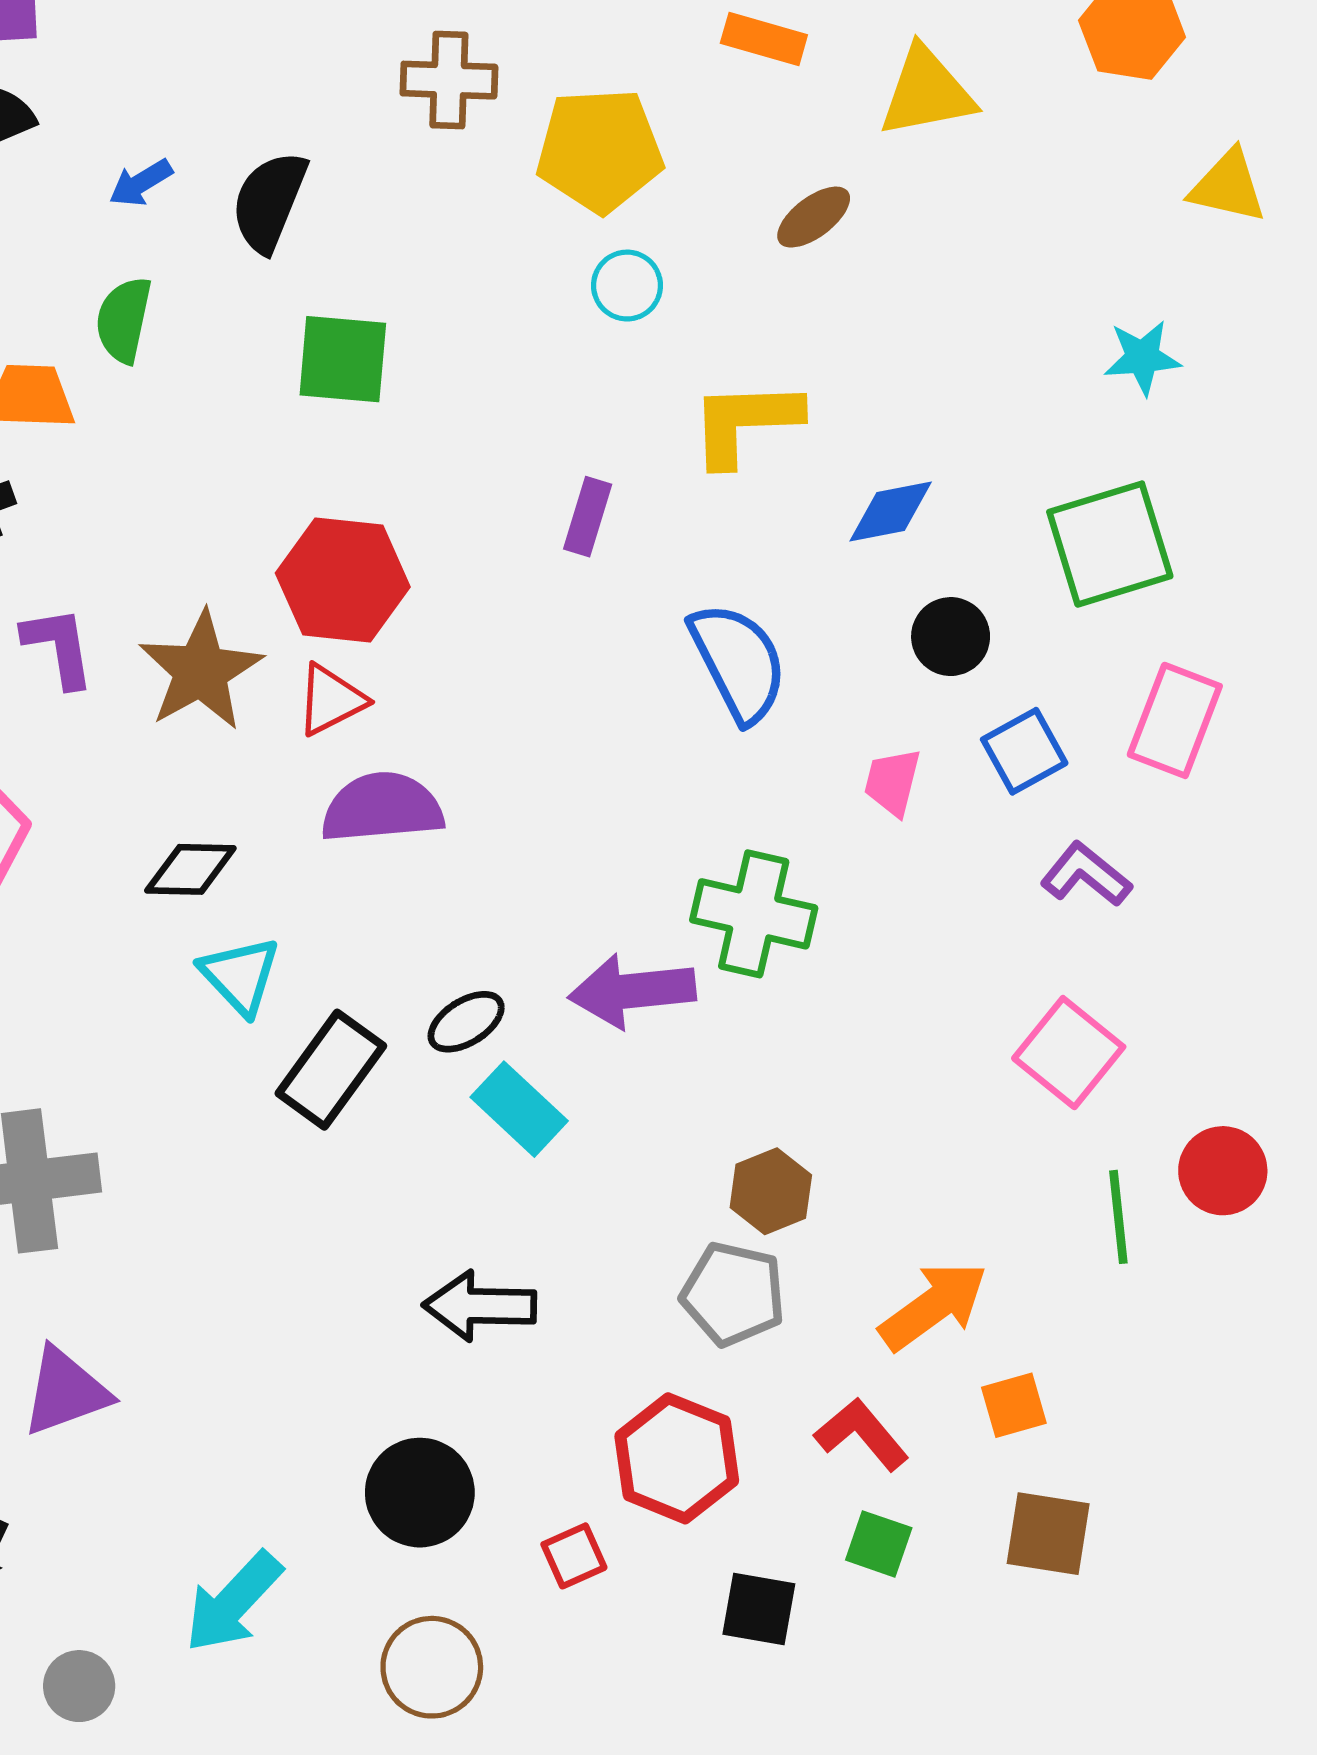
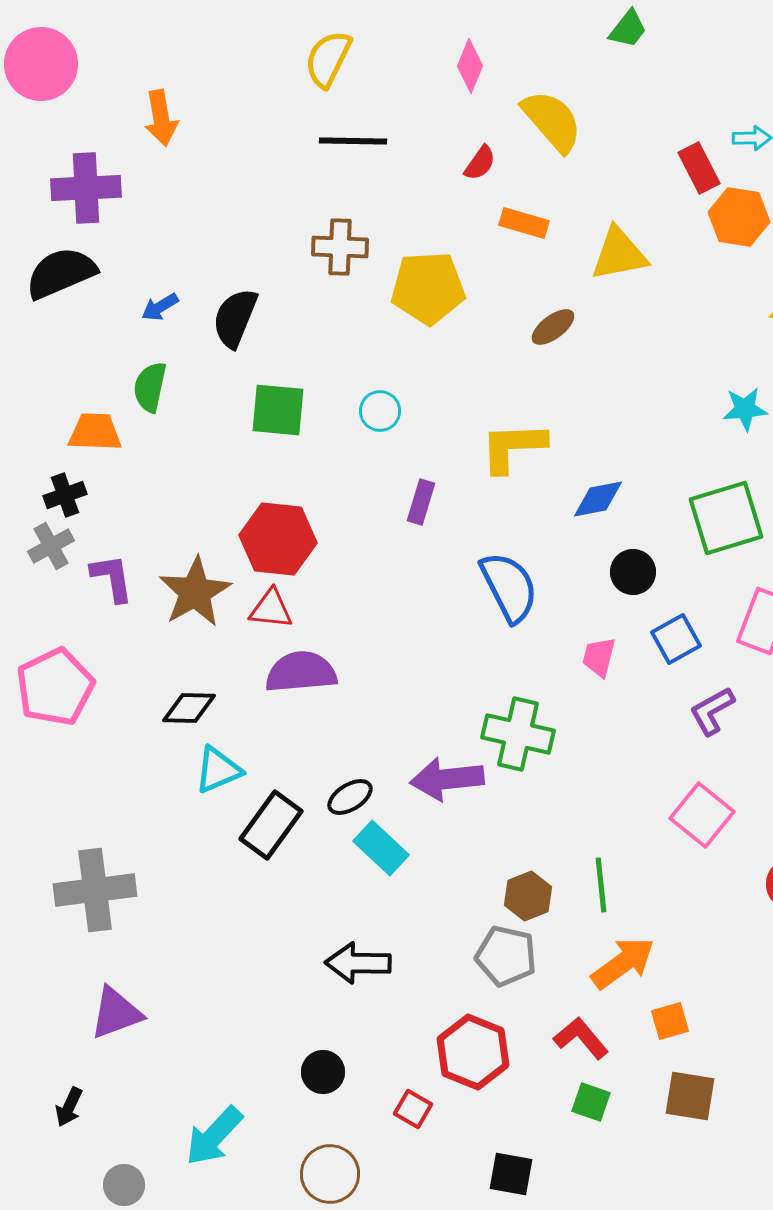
cyan circle: (627, 286) -> (380, 411), moved
red triangle: (331, 700) -> (271, 609), turned 33
purple L-shape: (1086, 875) -> (712, 711), turned -68
cyan triangle: (240, 976) -> (218, 770), turned 50
green line: (1118, 1217) -> (601, 885), moved
black circle: (420, 1493) -> (323, 1072), size x0.7
red square: (574, 1556) -> (413, 1109), turned -36
black square: (759, 1609) -> (511, 1174), moved

